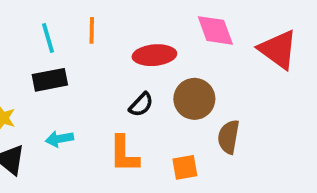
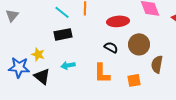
cyan line: (48, 38) -> (62, 12), turned -35
black semicircle: (141, 105) -> (111, 47), turned -104

